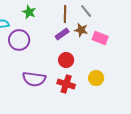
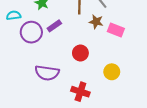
purple rectangle: (62, 34) -> (54, 26), moved
red cross: (66, 84) -> (80, 92), moved

